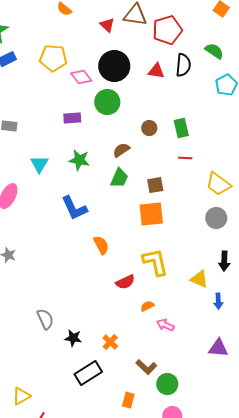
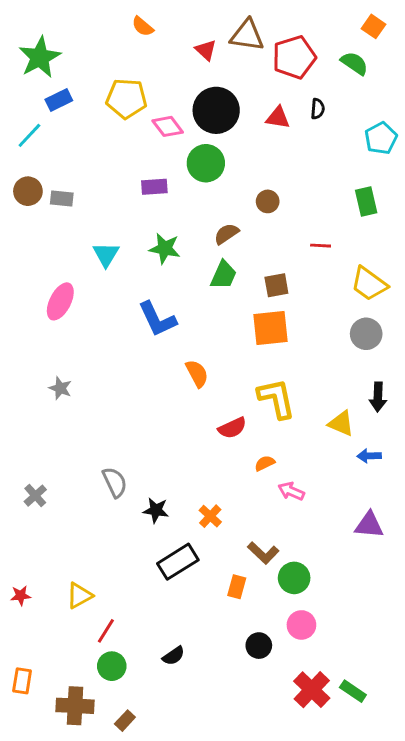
green semicircle: (214, 51) -> (354, 63), moved
black semicircle: (183, 65) -> (318, 109), size x0.6
green rectangle: (181, 128) -> (366, 201), moved
blue arrow: (218, 301) -> (369, 456), turned 91
orange rectangle: (128, 400) -> (237, 587), moved

